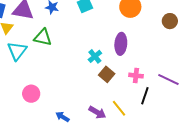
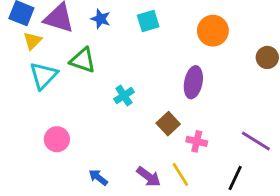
cyan cross: (95, 56) -> (124, 96), moved
pink cross: (136, 76) -> (197, 141), moved
black line: (145, 96) -> (235, 178), moved

